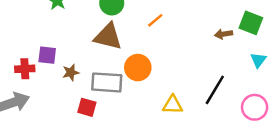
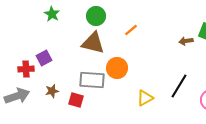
purple square: (47, 55) -> (44, 58), turned -35
brown star: (71, 73) -> (52, 91), moved
yellow triangle: (173, 105) -> (145, 98), turned -30

